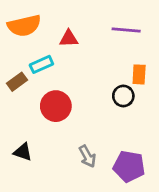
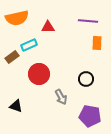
orange rectangle: (139, 74) -> (97, 43), moved
black circle: (123, 96) -> (86, 79), moved
gray arrow: (87, 156) -> (61, 97), moved

